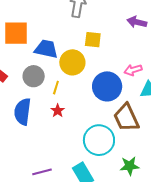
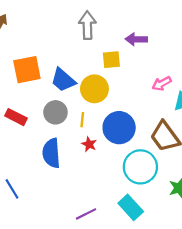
purple arrow: (137, 22) -> (136, 39), moved
blue trapezoid: (46, 49) -> (63, 80), turned -140
blue circle: (107, 86) -> (119, 128), moved

